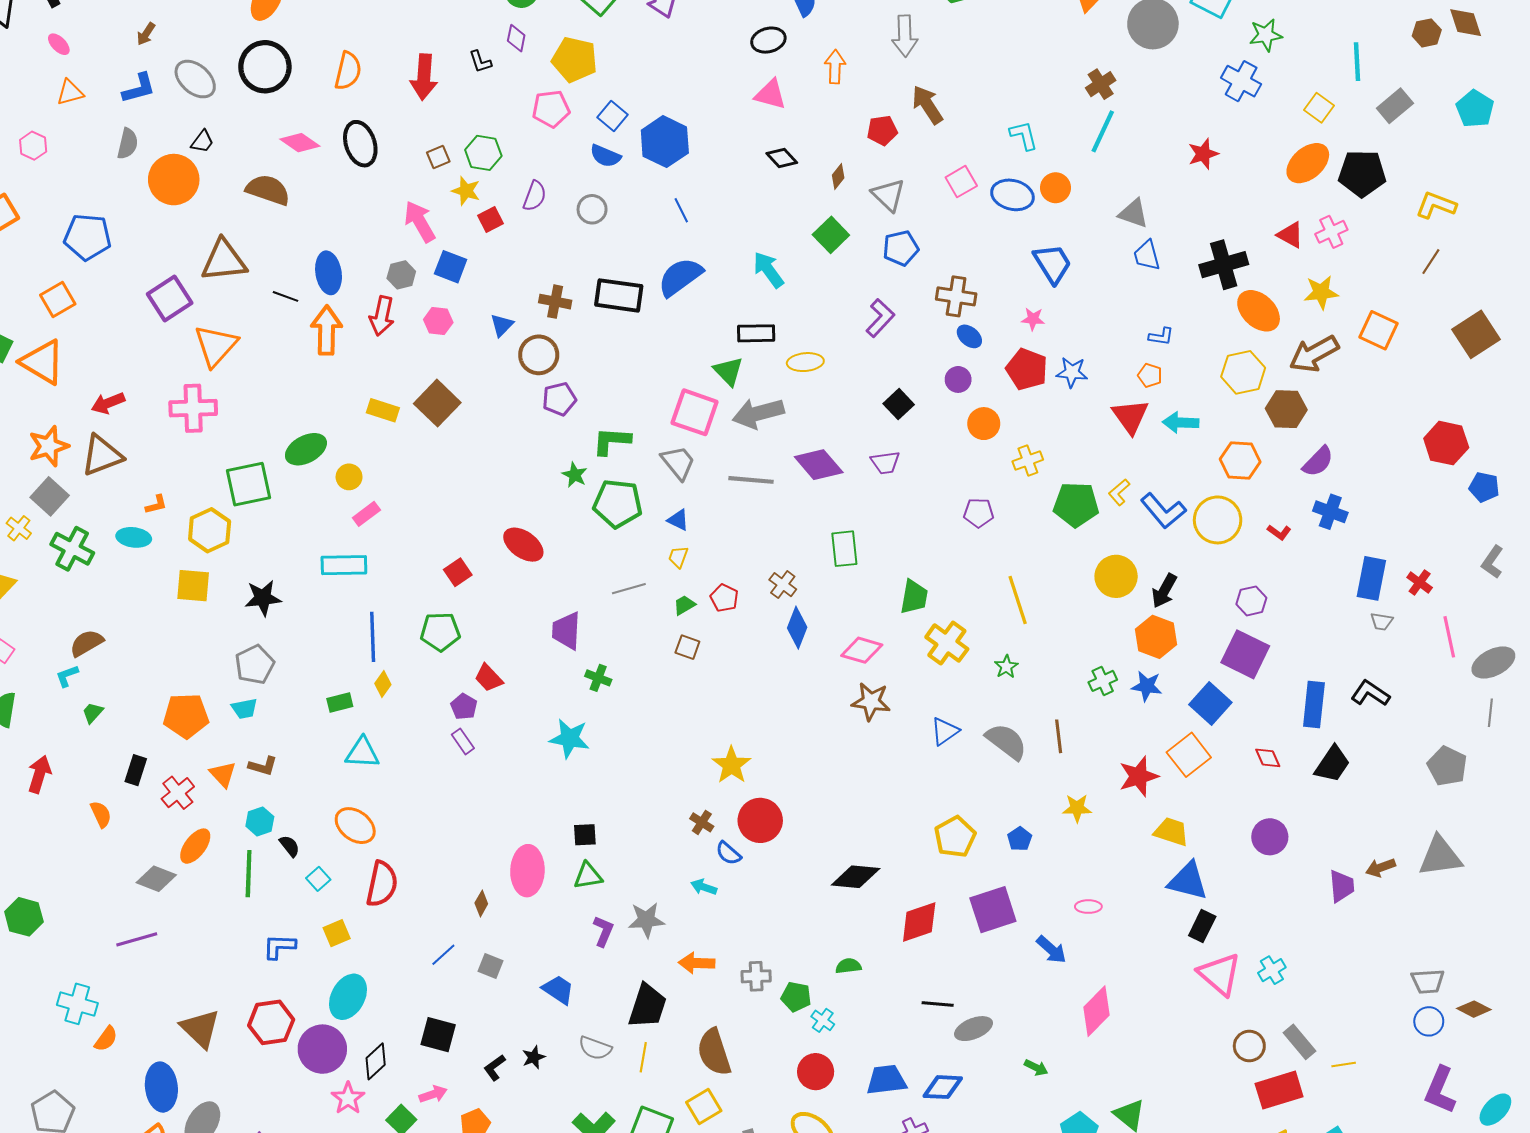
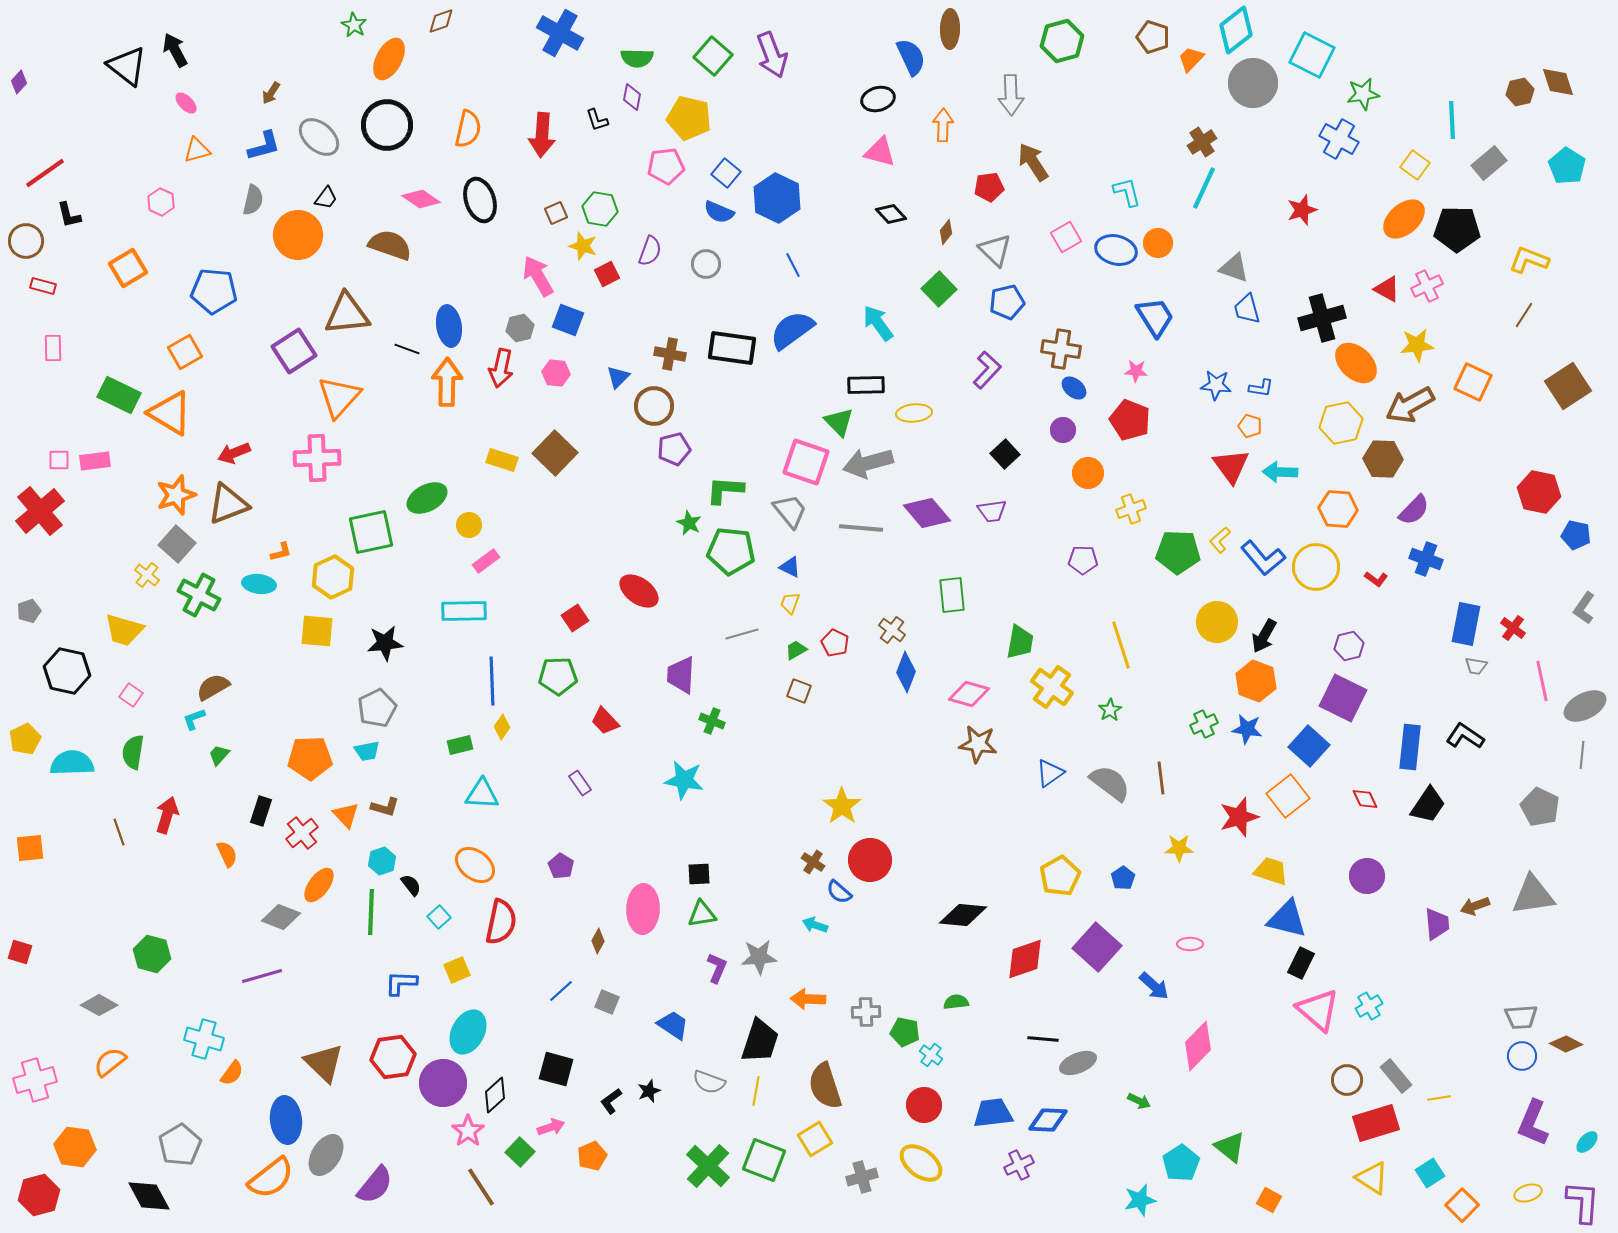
blue star: (1072, 372) -> (1216, 385), moved
purple pentagon: (464, 707) -> (561, 866), moved
purple square: (993, 910) -> (1097, 947), turned -30
cyan ellipse: (1495, 1110) -> (1587, 1142), size x0.7

